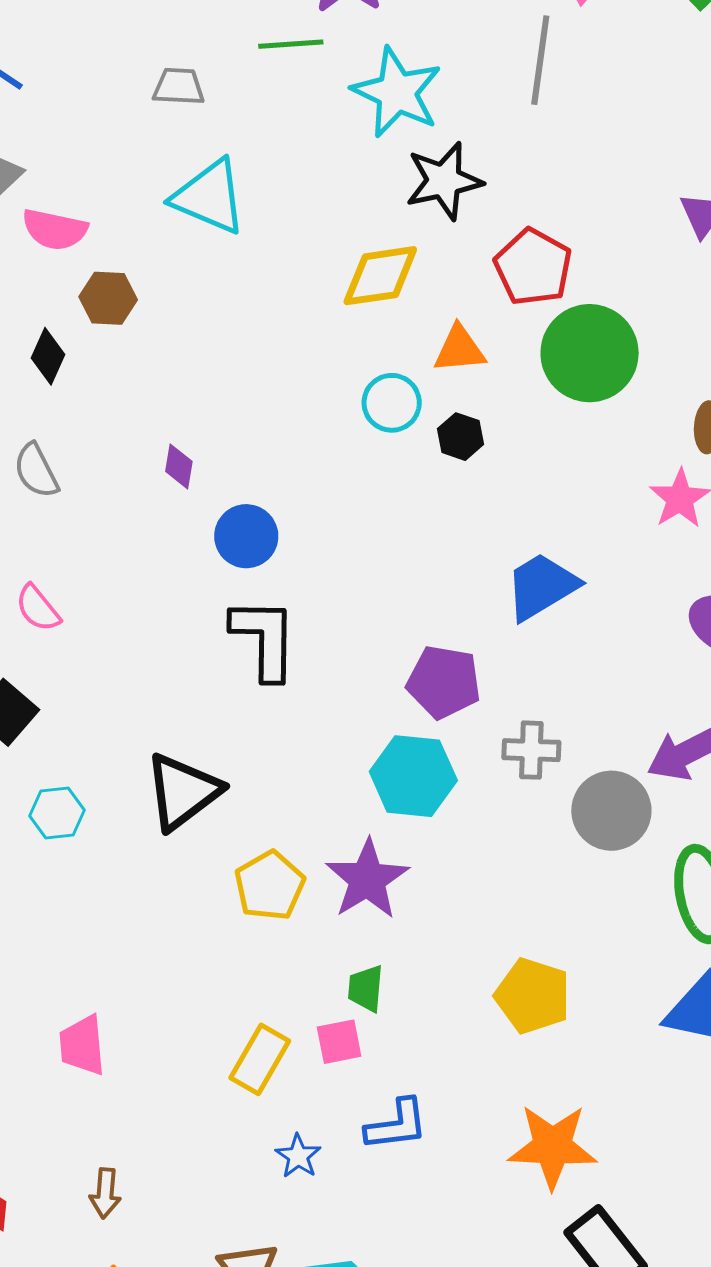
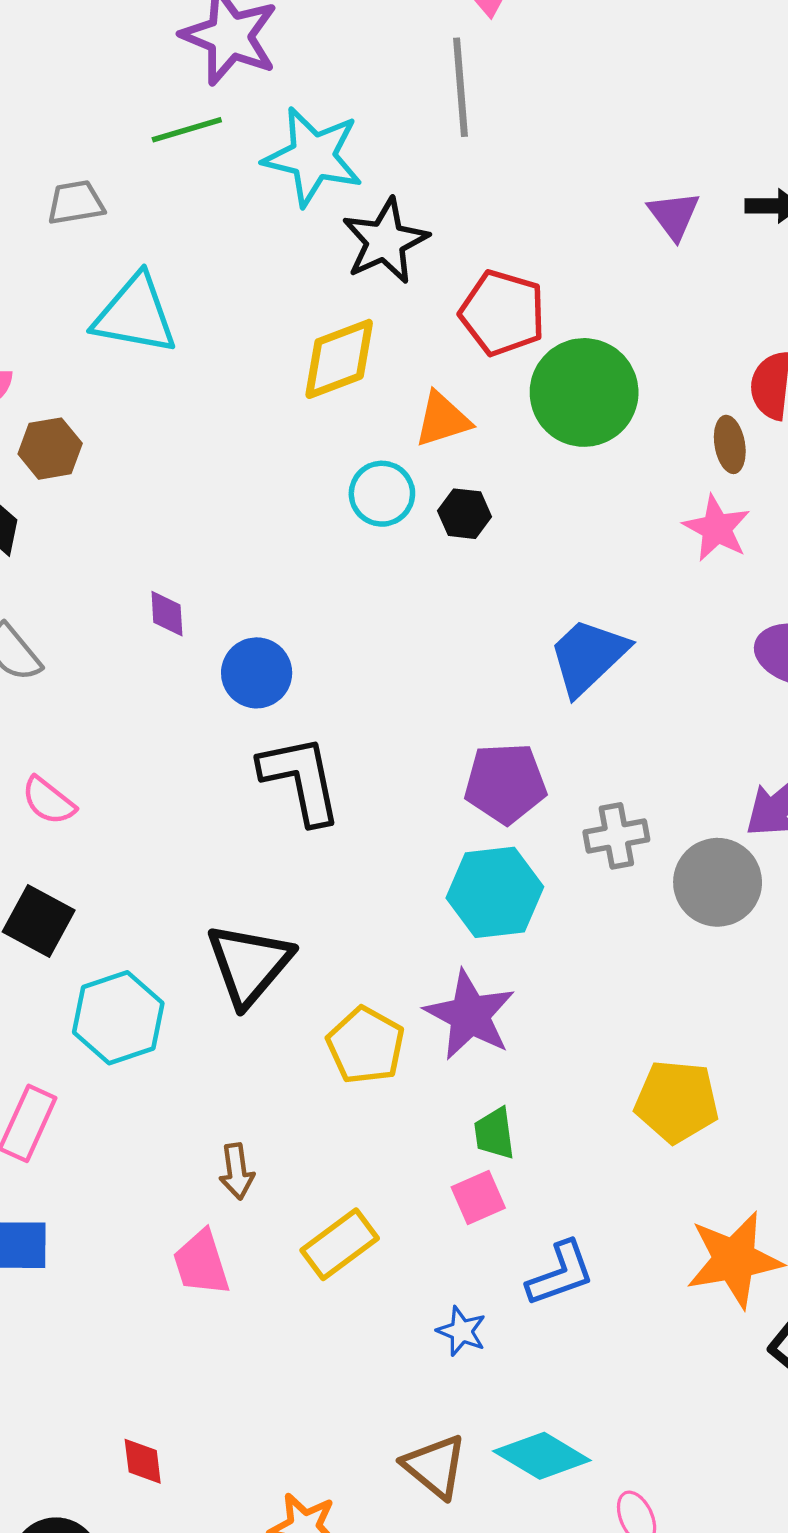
cyan hexagon: (57, 813) -> (118, 1018), size x1.5
yellow rectangle: (260, 1059) -> (340, 1244), moved, turned 36
brown arrow: (105, 1193) -> (237, 1171), moved

